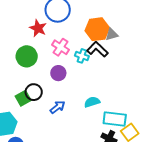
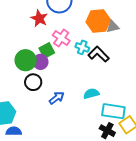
black L-shape: (97, 49) -> (99, 54), moved
green circle: (27, 56) -> (26, 60), moved
purple circle: (58, 73) -> (40, 62), moved
green square: (23, 98) -> (47, 50), moved

